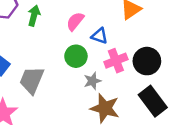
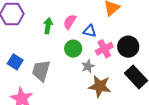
green arrow: (34, 16) -> (48, 26), moved

